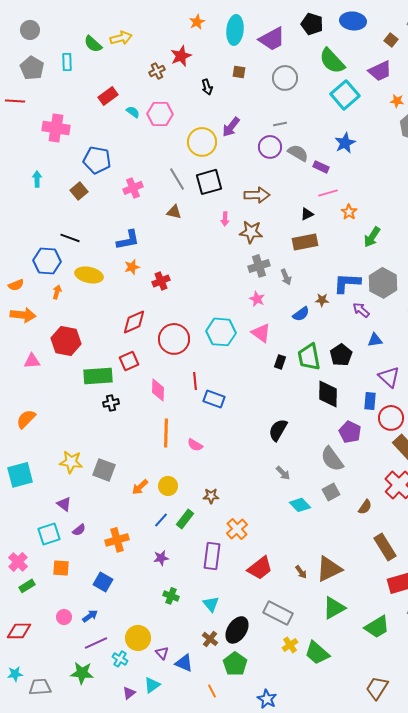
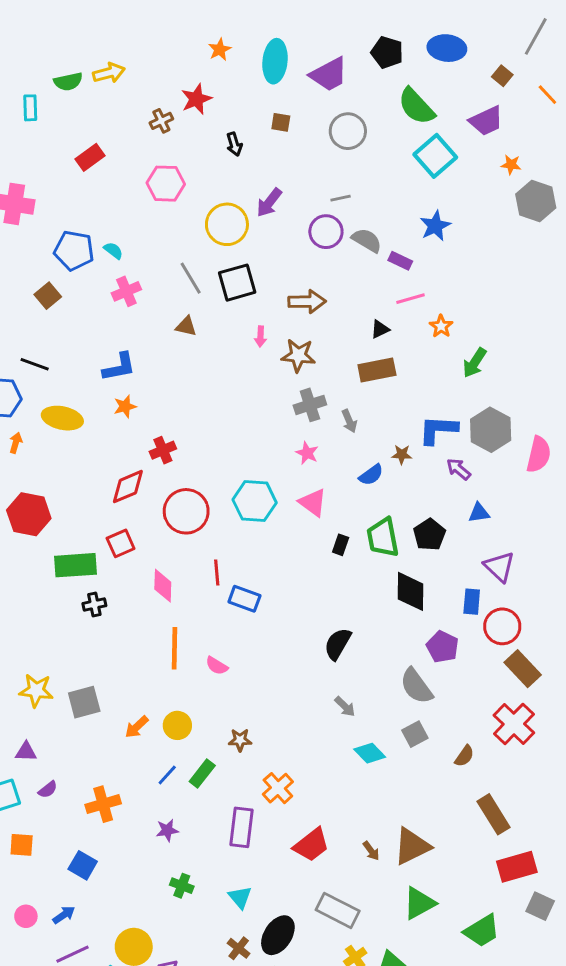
green semicircle: (93, 44) -> (68, 82), turned -54
cyan semicircle: (133, 112) -> (113, 251), moved
red cross: (161, 281) -> (163, 450), moved
gray square: (104, 470) -> (84, 702), turned -35
purple triangle: (64, 504) -> (26, 752), turned -35

